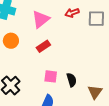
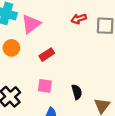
pink triangle: (41, 19) -> (31, 24), moved
pink square: (51, 76) -> (45, 86), moved

